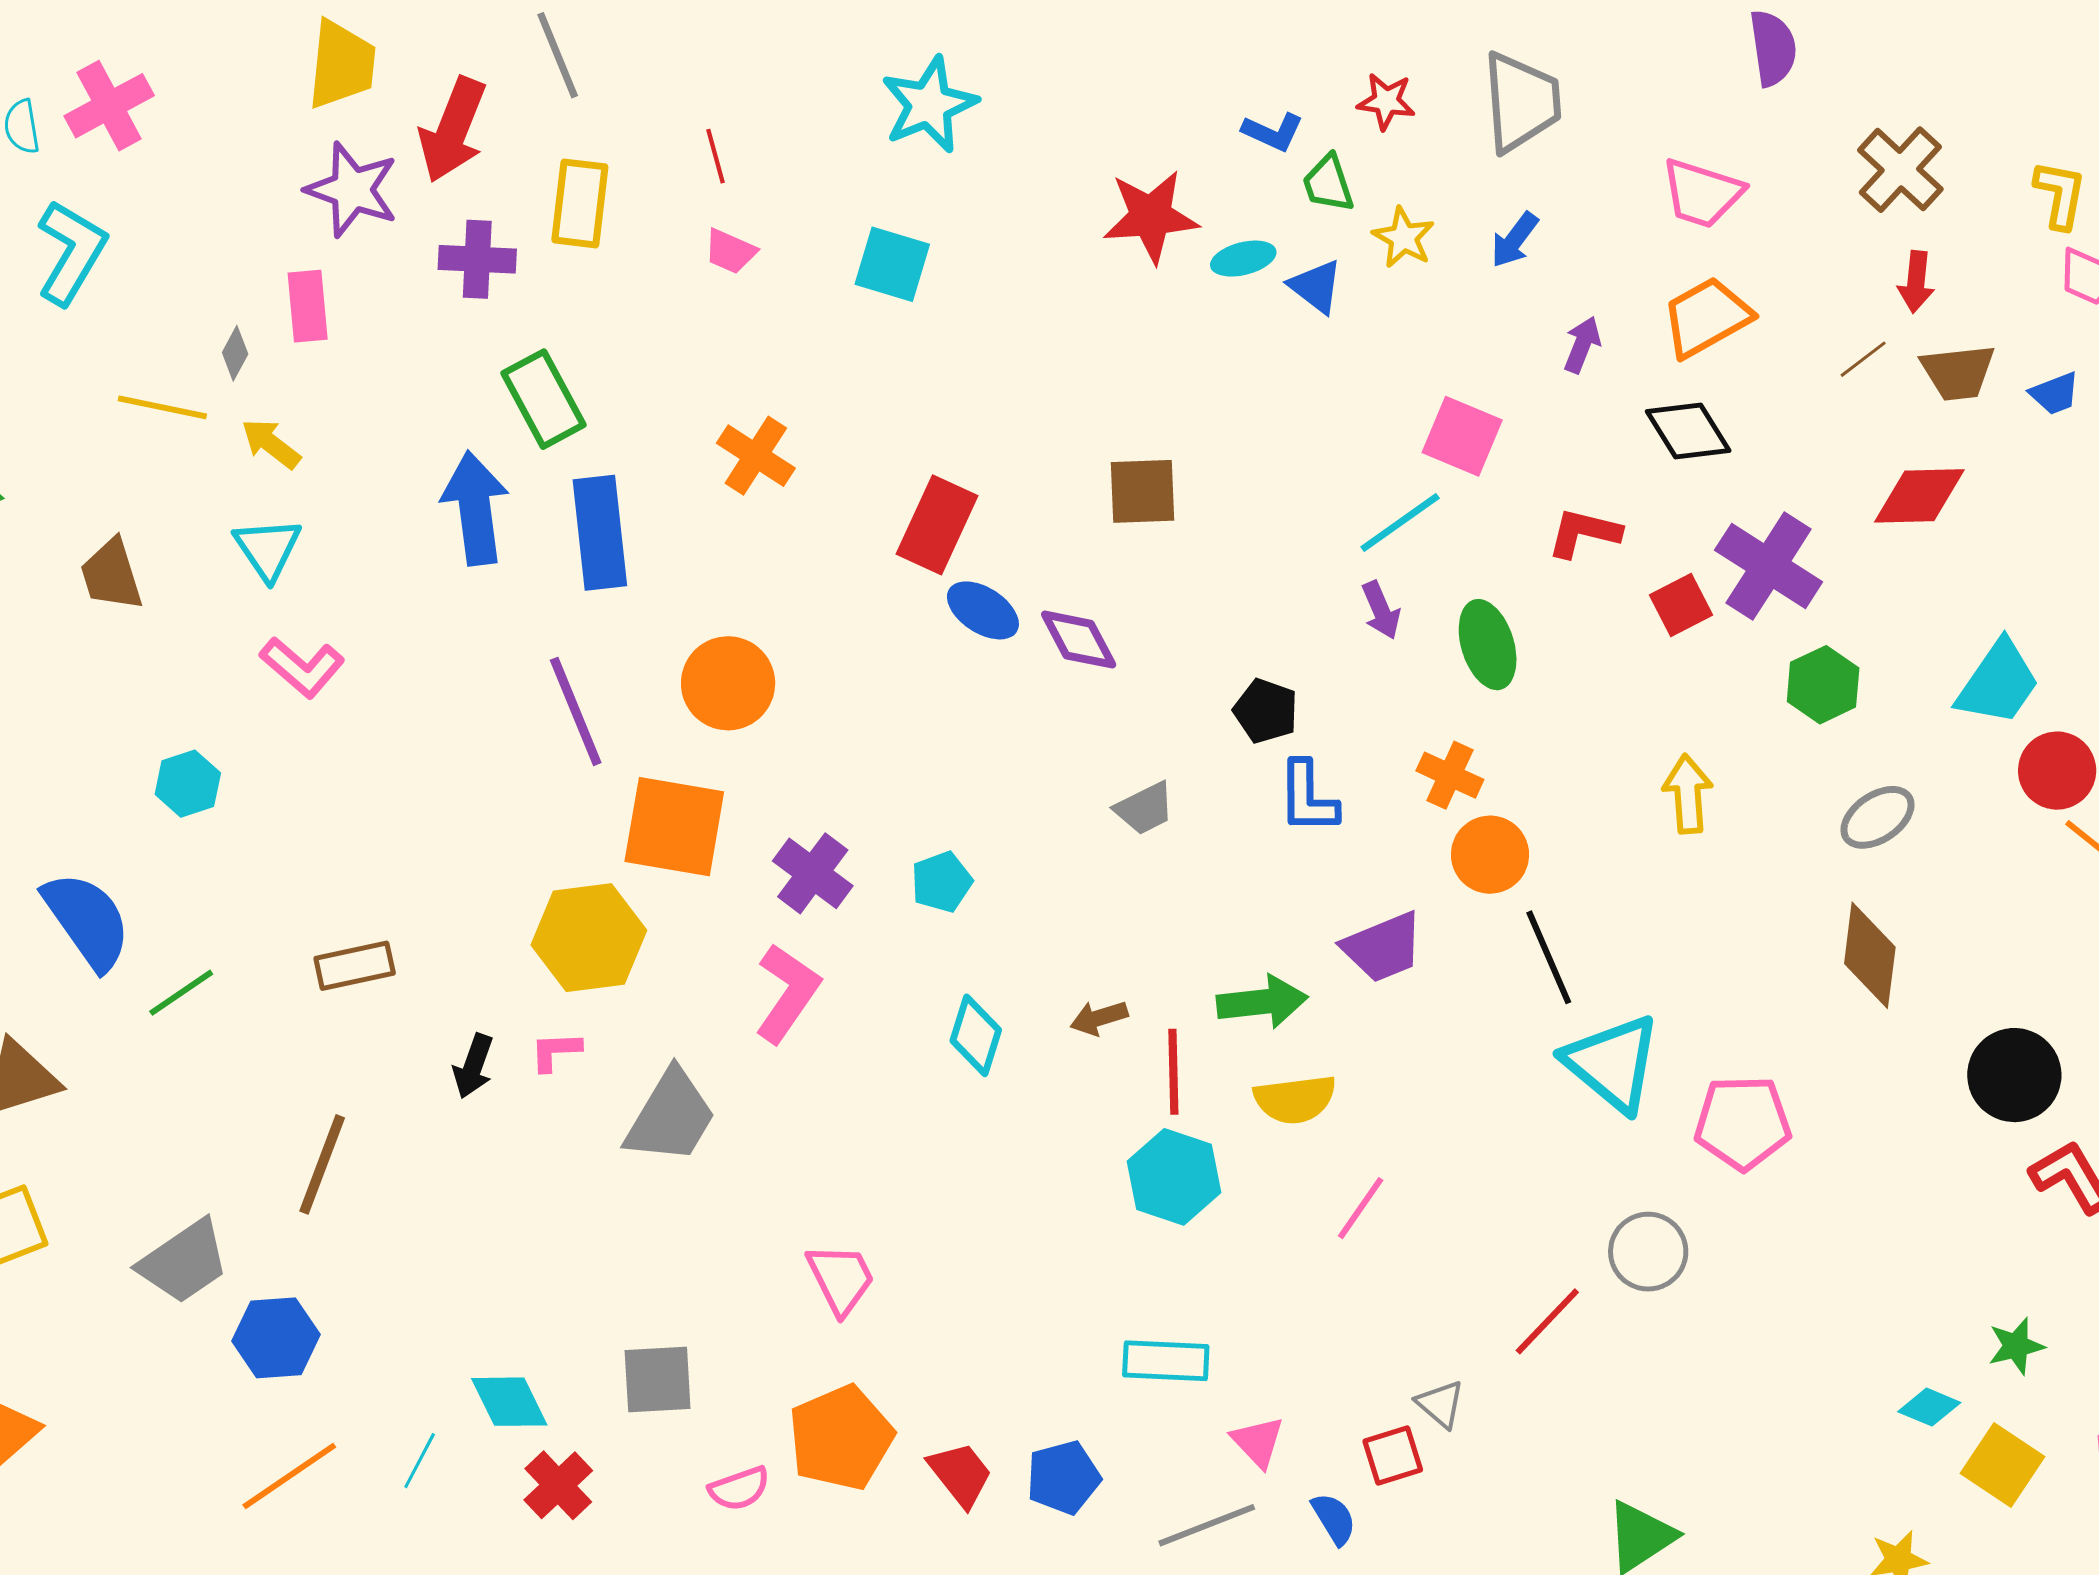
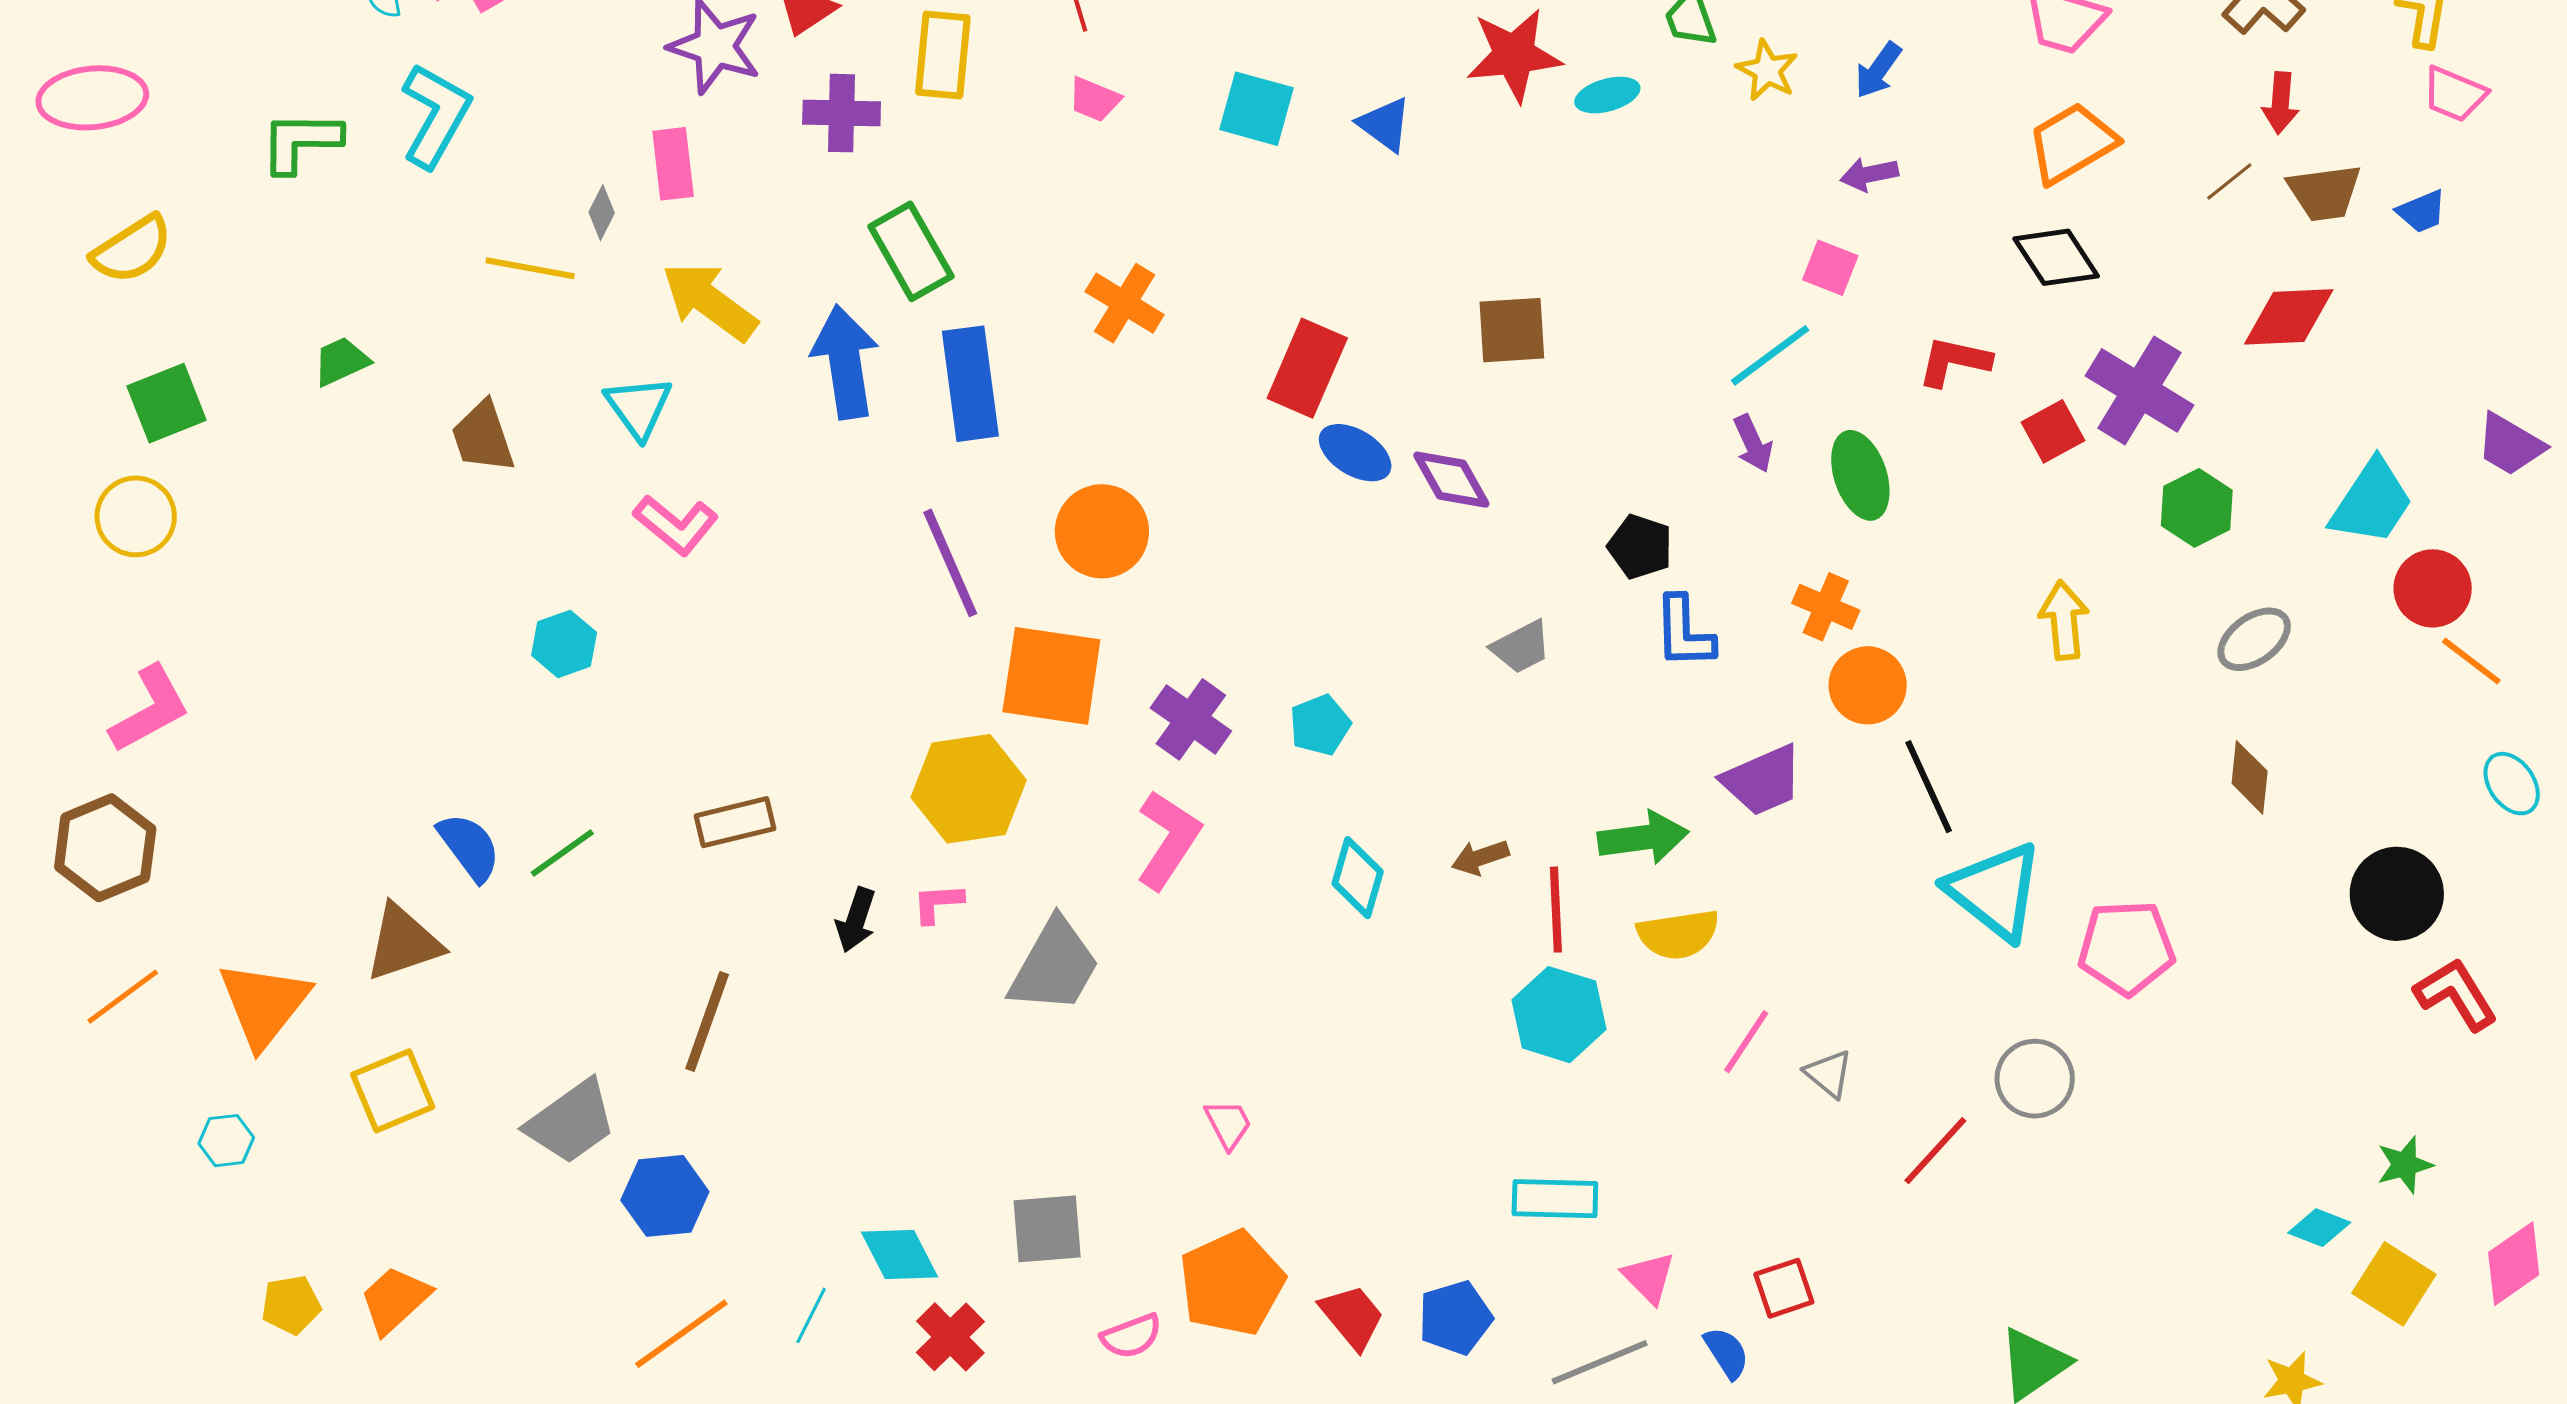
blue triangle: (1316, 286) -> (1385, 124), moved
purple arrow: (1582, 345) -> (1869, 174), moved, turned -122
pink square: (1462, 436) -> (1830, 268), size x0.7
yellow arrow: (271, 444) -> (709, 301), moved, size x1.6
blue semicircle: (87, 920) -> (469, 847), moved, size x0.7
brown diamond: (1870, 955) -> (2250, 777), size x0.7
pink trapezoid: (841, 1279) -> (1228, 1124), size x0.7
gray triangle: (1440, 1404) -> (1829, 1074), moved

